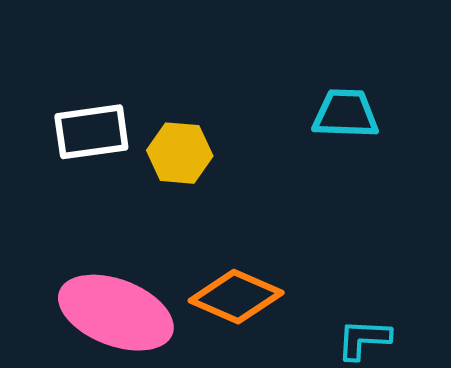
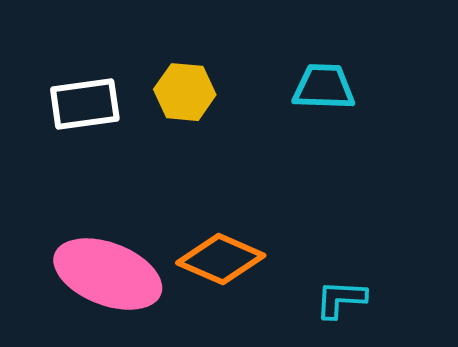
yellow hexagon: (180, 153) -> (185, 92), moved

